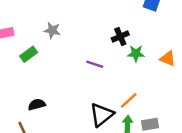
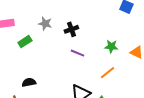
black cross: (120, 36) -> (71, 29), moved
orange line: (129, 100) -> (108, 73), moved

